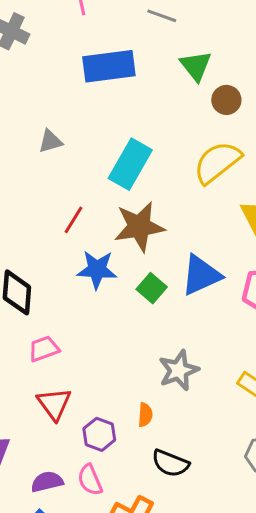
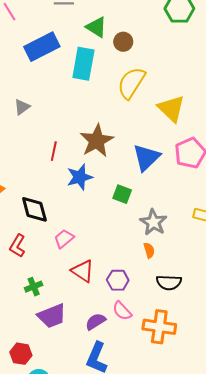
cyan rectangle: (130, 164) -> (83, 64), moved
green square: (152, 288) -> (122, 194), moved
orange semicircle: (145, 415) -> (149, 250), moved

